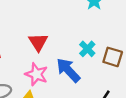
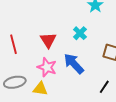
cyan cross: (87, 49) -> (80, 33), moved

